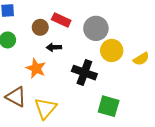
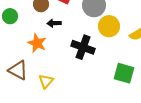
green square: (109, 106) -> (124, 73), moved
yellow triangle: (45, 108) -> (46, 81), size x0.7

